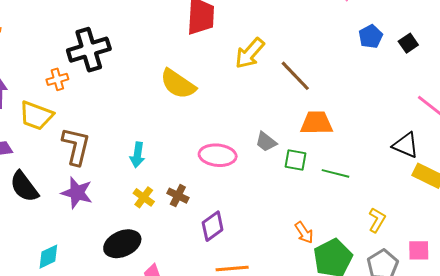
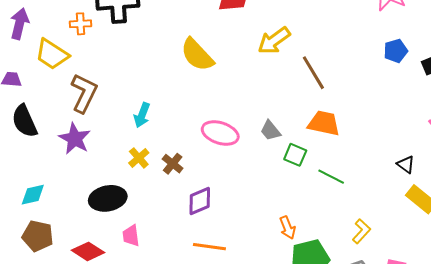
black triangle: (406, 145) -> (406, 164), size x0.7

